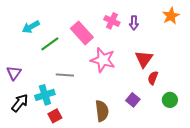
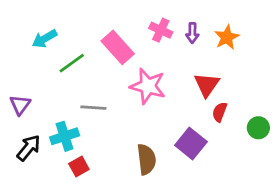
orange star: (171, 16) -> (227, 37), moved
purple square: (133, 100) -> (191, 144), size x1.5
green circle: (170, 100) -> (258, 128), moved

